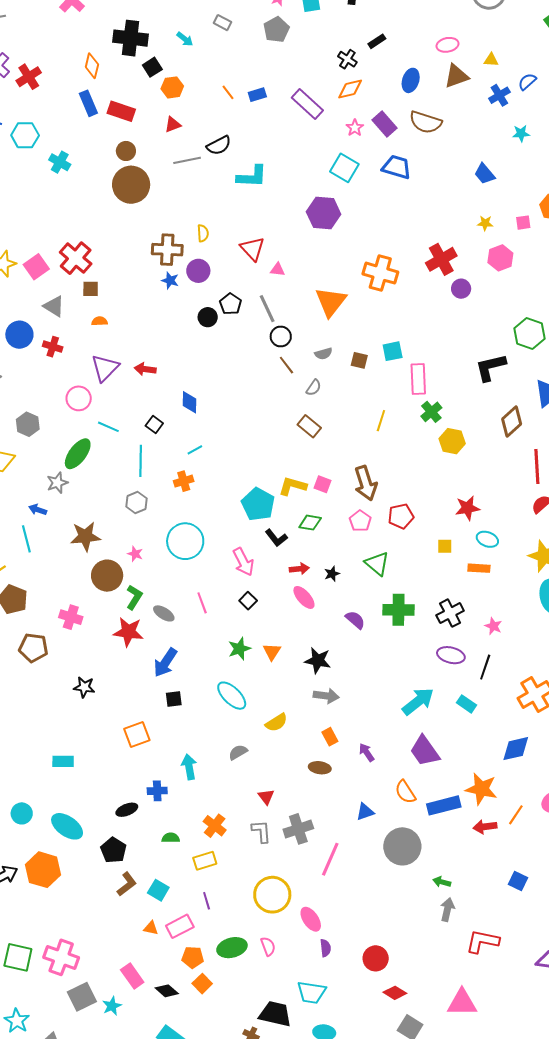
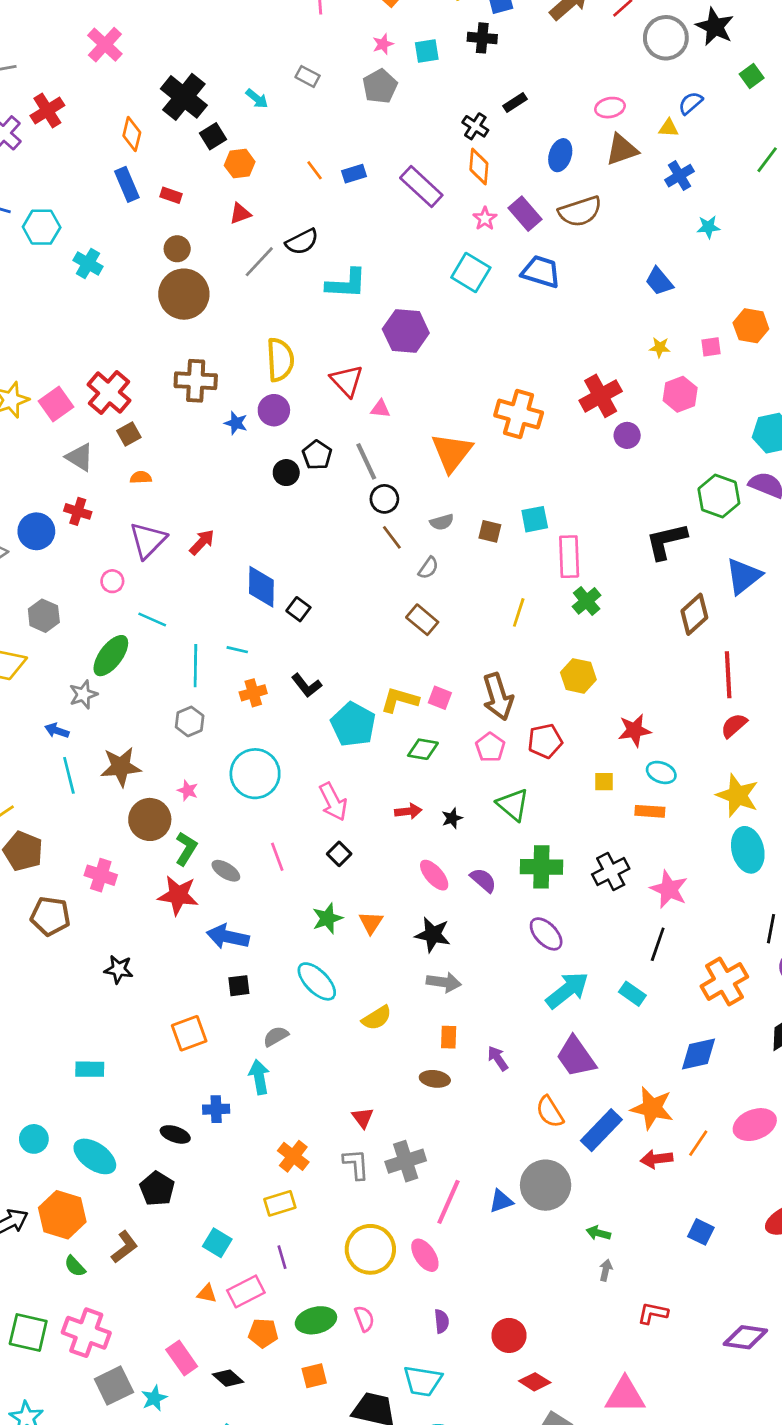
black cross: (131, 38) -> (184, 97), turned 32
red cross: (29, 77) -> (47, 111), moved
blue semicircle: (527, 82) -> (691, 103), moved
orange diamond: (350, 89) -> (479, 166), turned -72
red rectangle: (121, 111) -> (171, 195), size x0.6
brown semicircle: (426, 122) -> (580, 211), turned -36
gray line: (187, 160) -> (259, 262), turned -36
purple hexagon: (324, 213) -> (406, 331), moved
yellow semicircle: (203, 233) -> (280, 360), size x1.8
brown cross: (167, 250) -> (196, 381), moved
brown square: (91, 289) -> (129, 434), turned -30
blue circle: (19, 335) -> (36, 531), moved
red arrow: (145, 369) -> (202, 542), turned 125
pink circle: (79, 398) -> (112, 581), size x0.7
blue diamond: (189, 402) -> (261, 587), size x1.4
black square: (154, 425) -> (298, 609), moved
yellow hexagon: (452, 441) -> (578, 676), moved
cyan line: (195, 450) -> (237, 650), moved, turned 42
black L-shape: (276, 538) -> (307, 685), moved
cyan line: (26, 539) -> (69, 775), moved
pink ellipse: (304, 597) -> (434, 875), moved
pink star: (493, 626) -> (669, 889), size x1.6
purple ellipse: (451, 655) -> (546, 934), moved, turned 32
blue arrow: (165, 663) -> (228, 937), turned 68
orange rectangle: (330, 737) -> (449, 1037), turned 30
gray semicircle: (238, 752) -> (276, 1036), moved
blue rectangle: (444, 805) -> (601, 1130), turned -32
black ellipse: (127, 810) -> (175, 1134), turned 40
blue triangle: (365, 812) -> (501, 1201), moved
green semicircle: (171, 838) -> (75, 1266), moved, turned -132
brown L-shape: (127, 884) -> (124, 1247), moved
gray arrow: (447, 910) -> (606, 1270), size x0.7
pink ellipse: (311, 919) -> (425, 1255), moved
red L-shape: (482, 941) -> (653, 1313), size x0.7
orange square: (202, 984) -> (314, 1376), moved, turned 30

